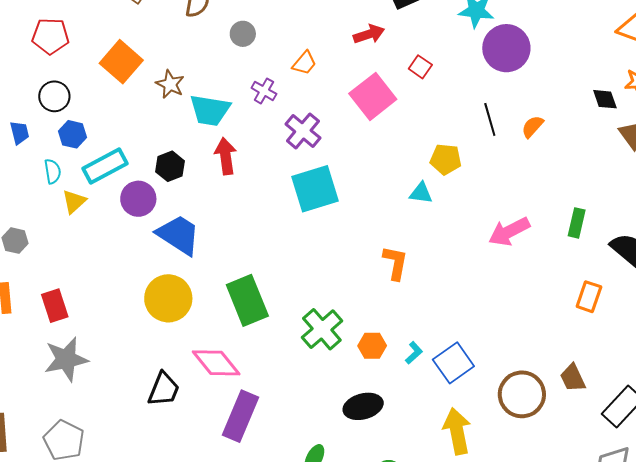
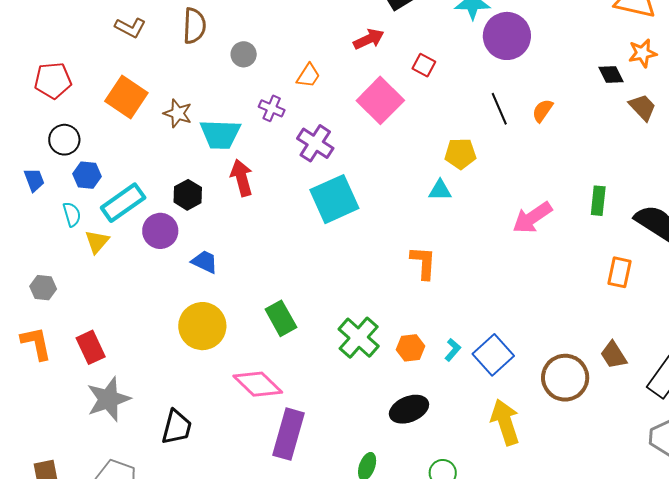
blue trapezoid: (179, 235) -> (205, 262), size x0.6
green rectangle: (247, 300) -> (281, 318), size x0.7
black trapezoid: (164, 389) -> (177, 427), moved

